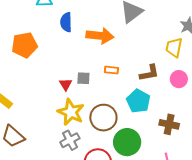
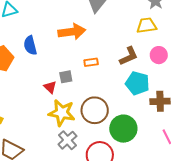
blue semicircle: (66, 22) -> (30, 45), moved
yellow trapezoid: (174, 47) -> (147, 25), turned 85
cyan pentagon: (138, 101) -> (137, 83), moved

